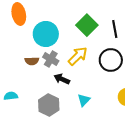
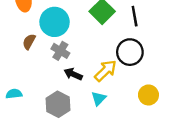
yellow arrow: (78, 56) -> (106, 71), moved
brown semicircle: (32, 61) -> (29, 42), moved, turned 120

